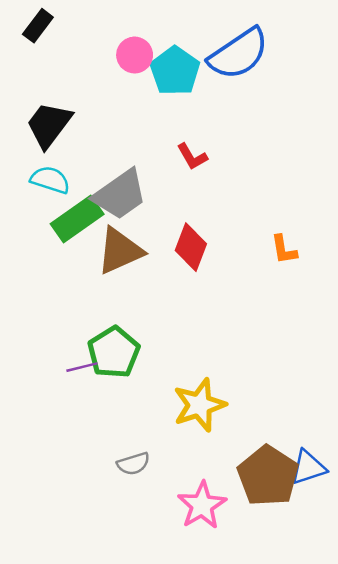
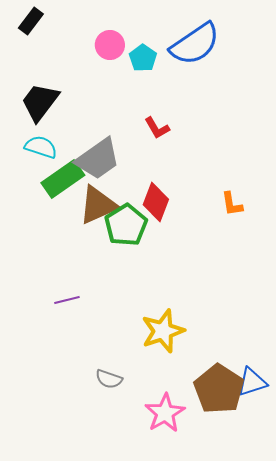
cyan pentagon: (175, 71) -> (143, 58), size x0.7
green pentagon: (114, 352) -> (126, 225), moved
gray semicircle: (133, 464) -> (109, 379), turned 36

